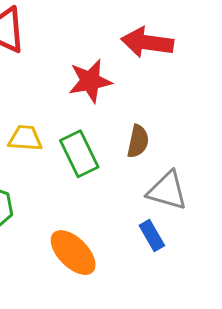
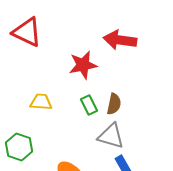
green rectangle: (79, 154) -> (89, 105), moved, size x0.7
gray triangle: (167, 191) -> (111, 136), moved

